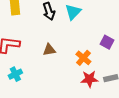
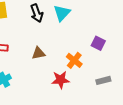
red star: (89, 79) -> (61, 80), moved

